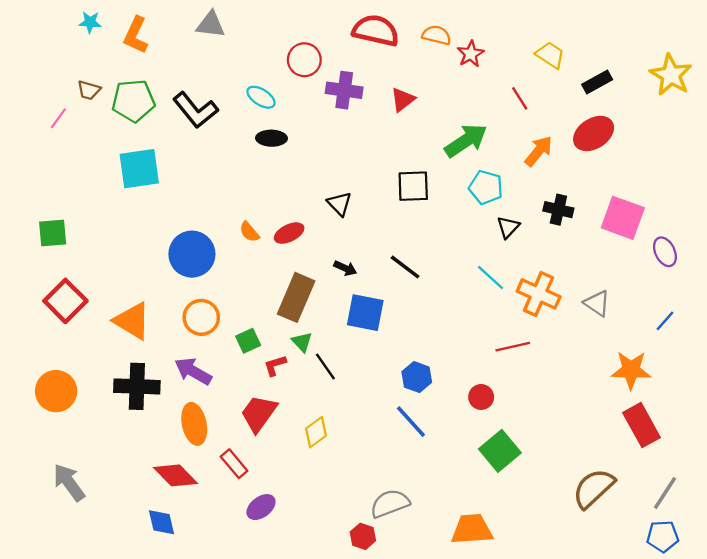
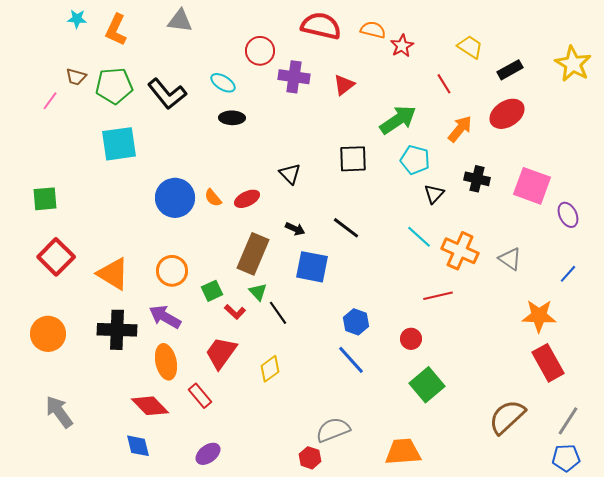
blue circle: (192, 254) -> (175, 198), moved
red L-shape: (275, 365) -> (235, 312), turned -120
purple ellipse: (261, 507) -> (208, 454), moved

